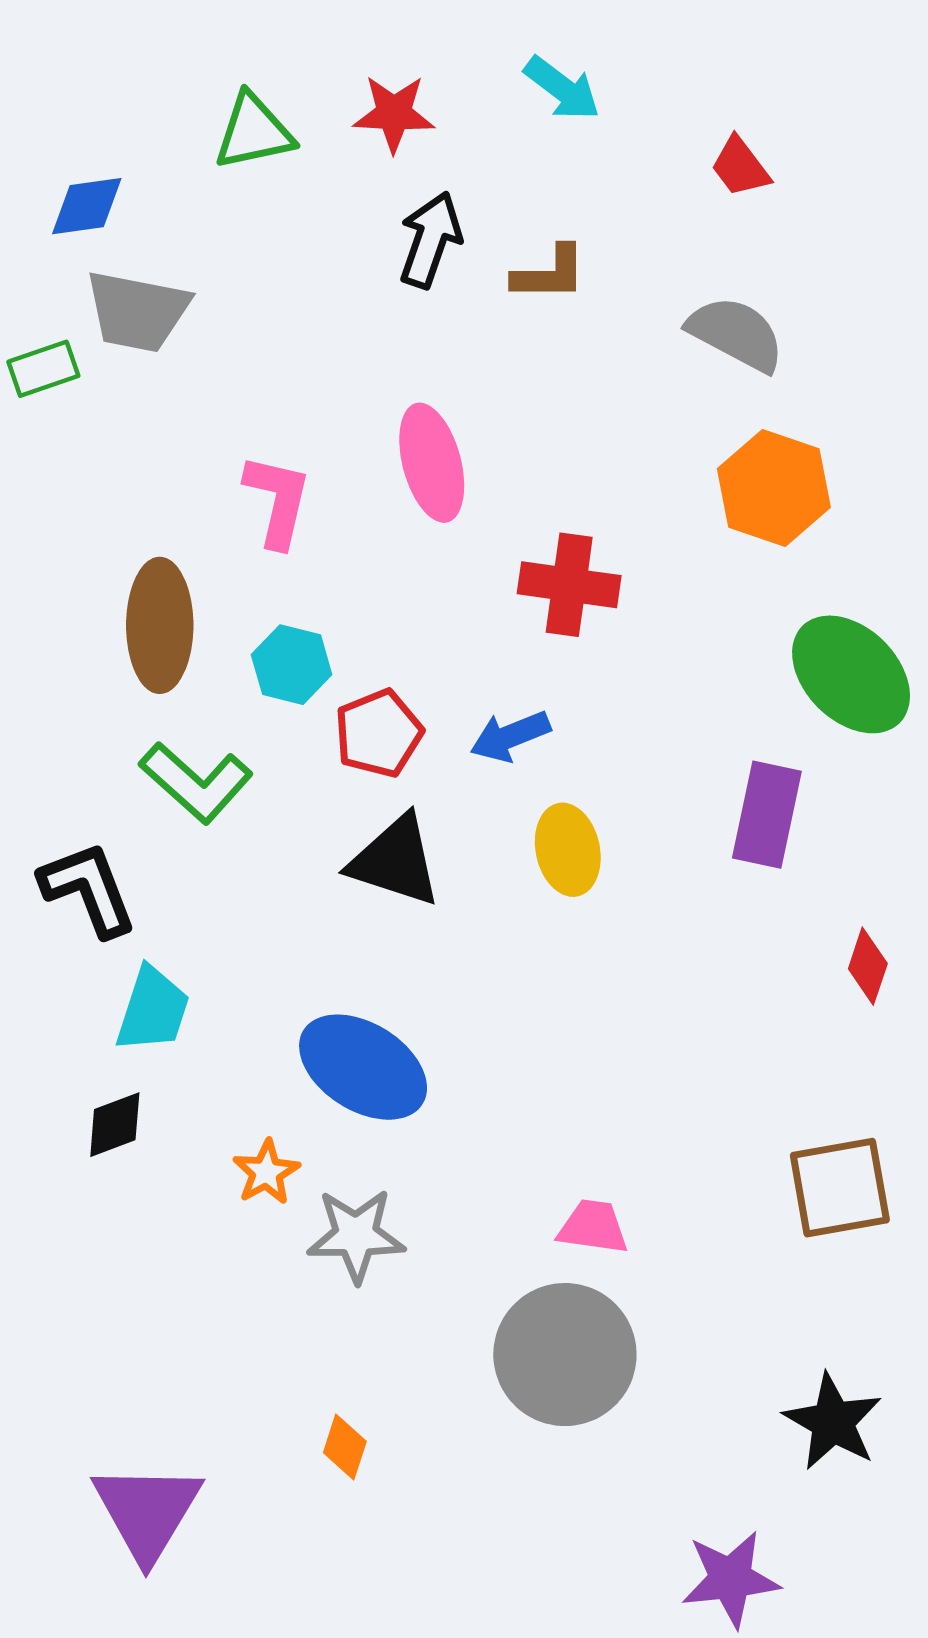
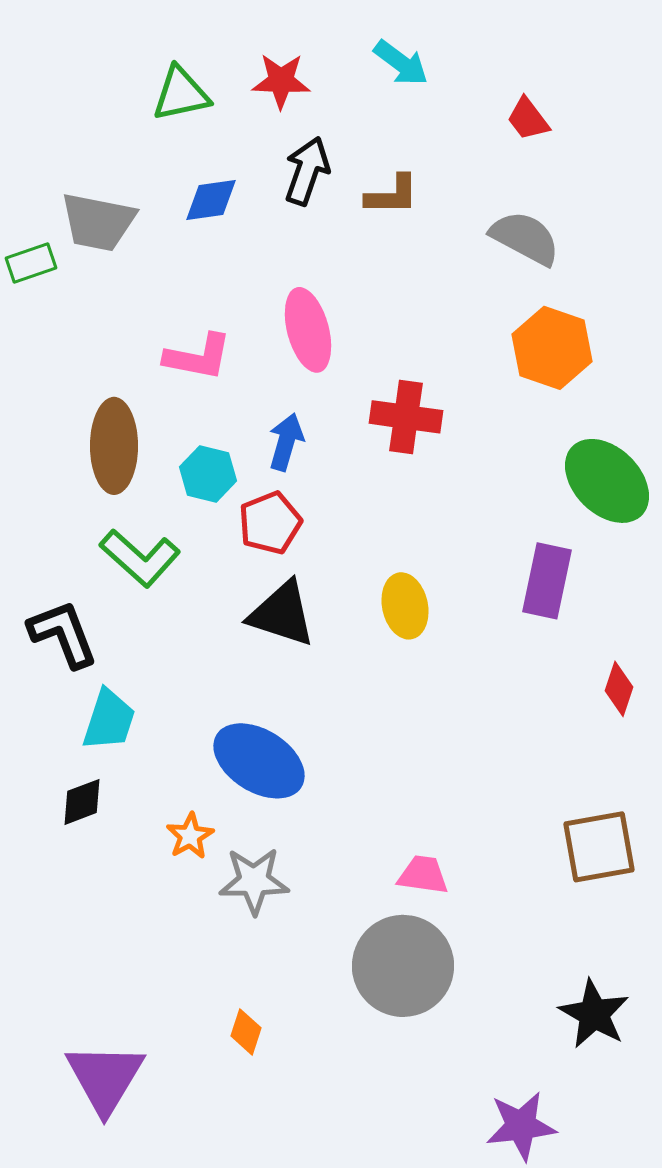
blue diamond: (87, 206) -> (211, 200), moved
pink L-shape: (278, 501) -> (198, 357), turned 88
blue arrow: (510, 736) -> (286, 442), moved, turned 128

